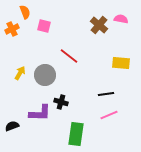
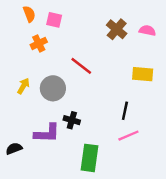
pink semicircle: (121, 19) -> (147, 30), moved
pink square: (44, 26) -> (54, 20), moved
orange cross: (12, 29) -> (39, 43), moved
black line: (106, 94) -> (125, 111), turned -70

